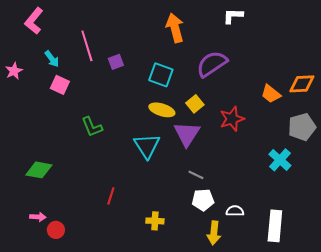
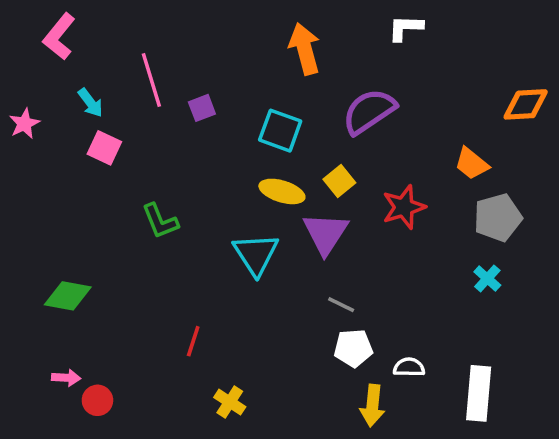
orange diamond: (302, 84) -> (526, 104), moved
gray pentagon: (302, 127) -> (498, 218), moved
cyan cross: (280, 160) -> (487, 278), size x0.7
yellow cross: (155, 221) -> (230, 402), moved, turned 30

